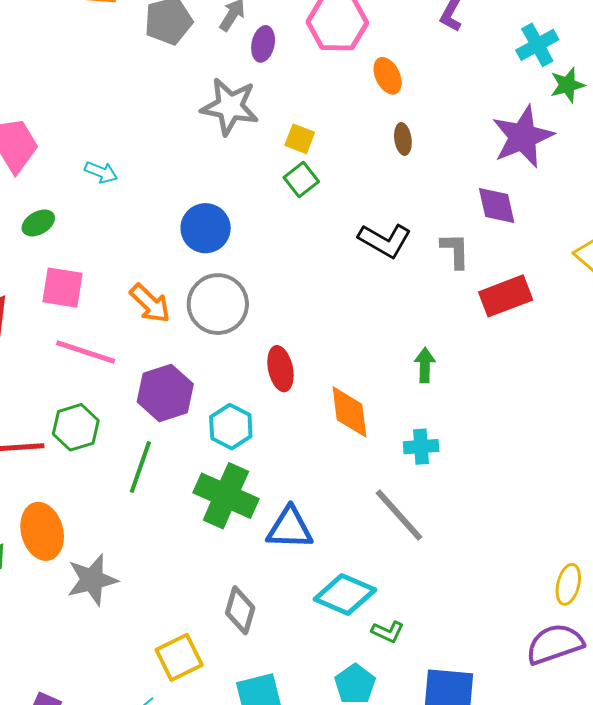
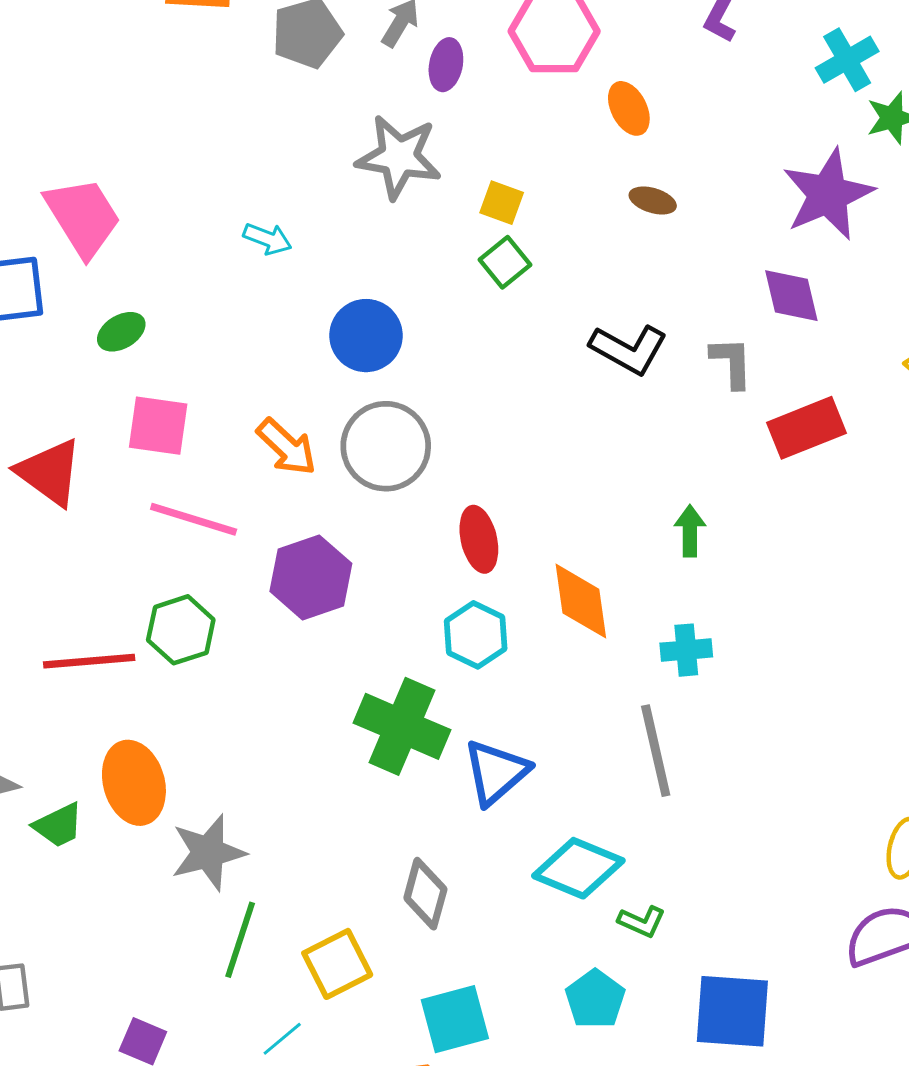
brown ellipse: (403, 139) -> (653, 200), turned -64
cyan arrow: (101, 172) -> (267, 239), moved
cyan hexagon: (231, 427) -> (476, 635), moved
green line: (140, 467) -> (240, 940), moved
gray line: (399, 515) -> (656, 751), turned 30
blue triangle: (290, 528) -> (496, 772), turned -42

